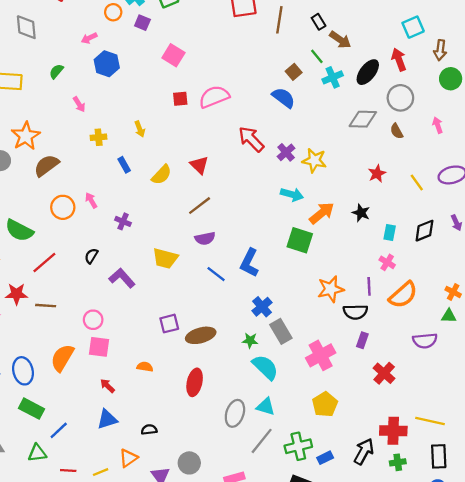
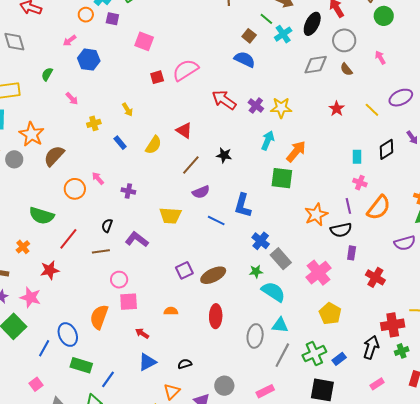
cyan arrow: (292, 194) -> (268, 140), turned -72
black star: (361, 213) -> (224, 155), moved
brown line: (46, 306) -> (101, 251), moved

